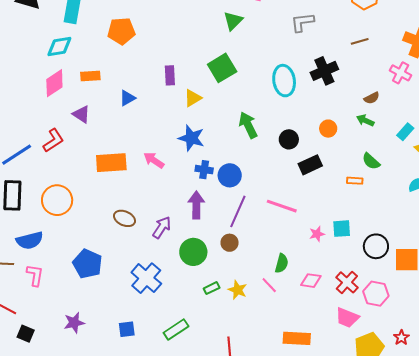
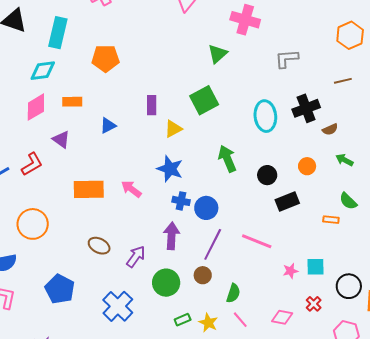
brown semicircle: (372, 98) -> (330, 129), moved
green semicircle: (282, 263) -> (233, 293), moved
red cross: (347, 282) -> (314, 304), moved, size x0.7

